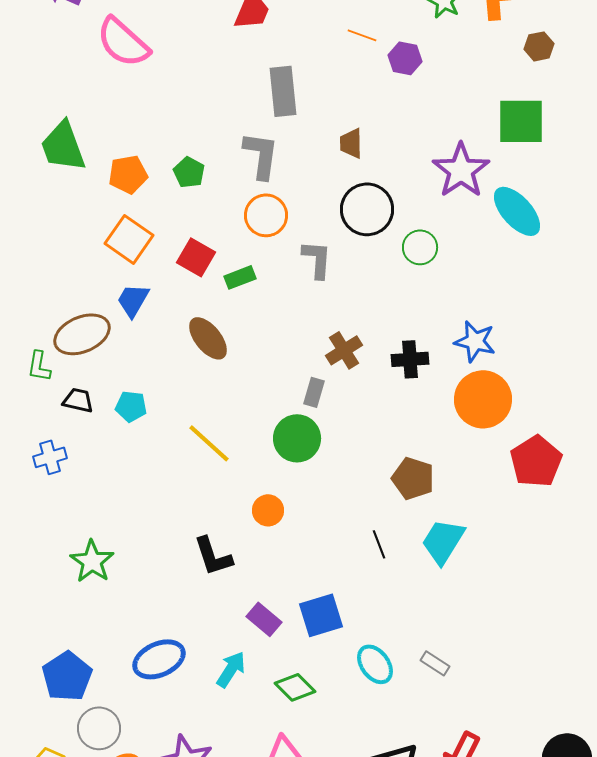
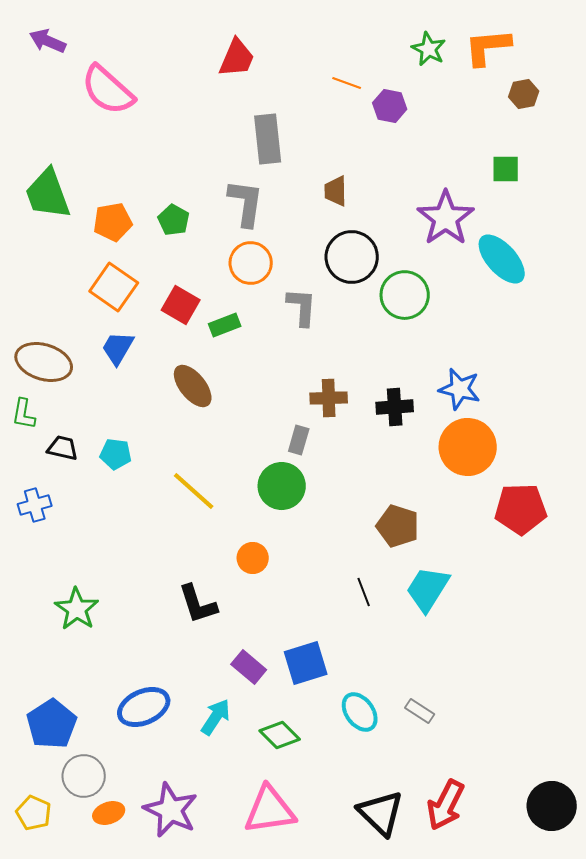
green square: (521, 121) -> (506, 169), size x0.6
green circle: (420, 247) -> (405, 295), size x1.4
brown ellipse: (82, 334) -> (44, 362), moved, turned 40
brown cross: (344, 350) -> (329, 398), turned 30
red pentagon: (536, 461) -> (521, 509), turned 30

